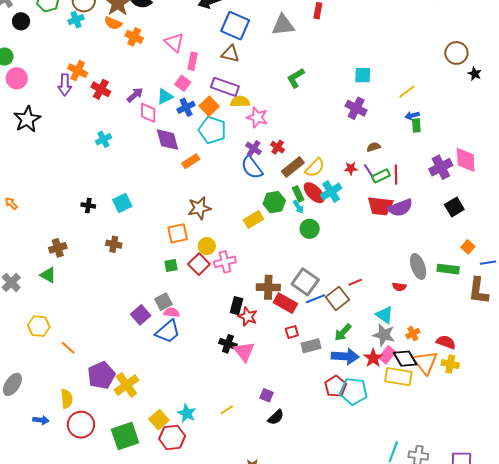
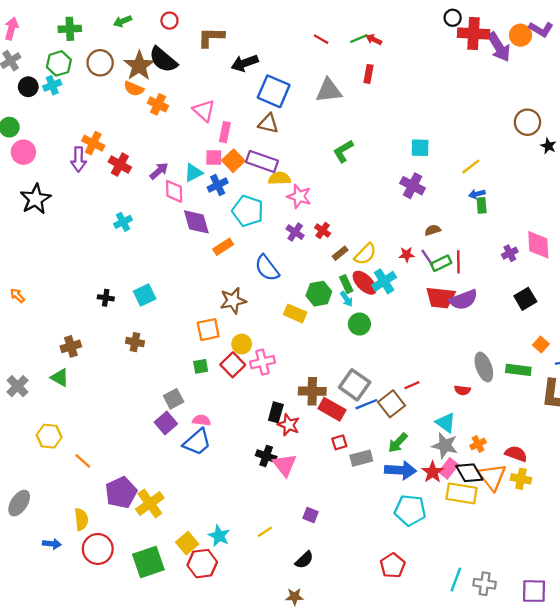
cyan cross: (76, 20) -> (52, 85), moved
pink square: (183, 83) -> (214, 158), turned -35
orange square: (209, 106) -> (233, 161), moved
blue semicircle: (252, 167) -> (267, 268), moved
brown rectangle: (293, 167) -> (340, 253), size x0.6
purple cross: (441, 167) -> (510, 253), size x0.6
yellow rectangle: (253, 219) -> (295, 313), turned 54
gray square: (163, 302) -> (174, 399), moved
red pentagon: (336, 386) -> (393, 565), moved
black semicircle: (276, 417) -> (304, 560), moved

